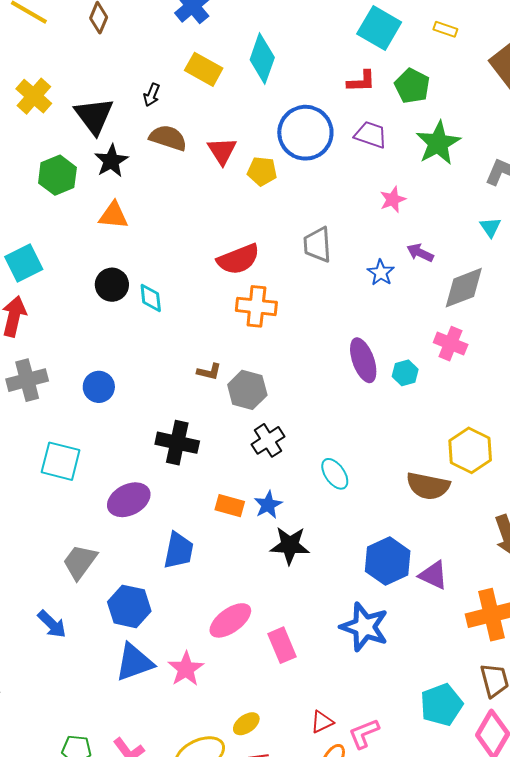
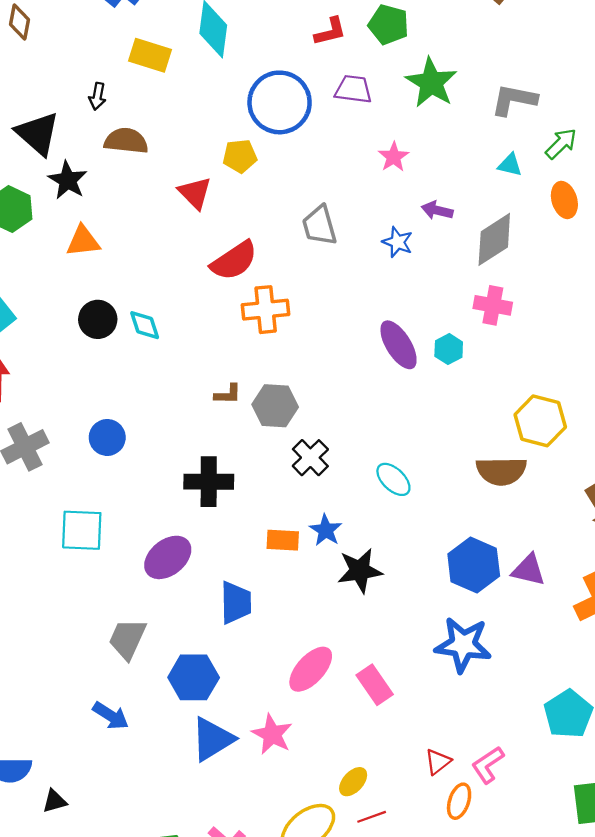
red triangle: (222, 151) -> (195, 193), moved
cyan triangle: (490, 227) -> (510, 165), turned -30

